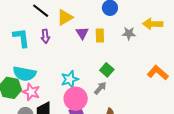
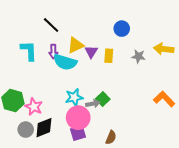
yellow triangle: (65, 17) -> (76, 45), moved
green square: (107, 70) -> (103, 99), moved
cyan semicircle: (24, 74) -> (65, 62), moved
gray arrow: (100, 88) -> (93, 104), moved, turned 32

